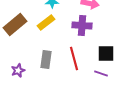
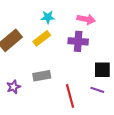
red line: (74, 58) -> (70, 96), moved
gray rectangle: (46, 59) -> (42, 76), turned 72

